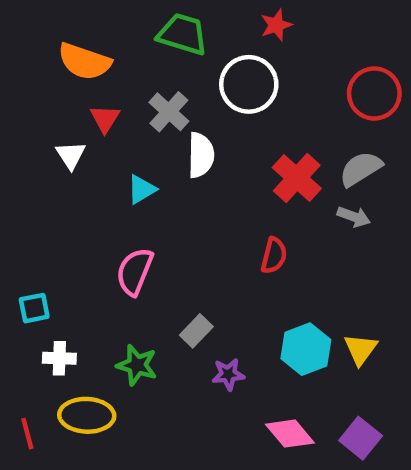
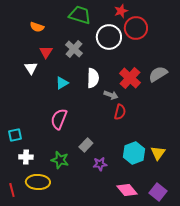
orange semicircle: (84, 62) -> (37, 27), size x0.6
red circle: (374, 93) -> (136, 28), moved
white semicircle: (201, 155) -> (93, 78), moved
gray arrow: (354, 217) -> (111, 95), moved

